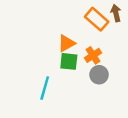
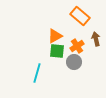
brown arrow: (116, 13) -> (96, 39), moved
gray circle: (99, 75) -> (74, 62), moved

